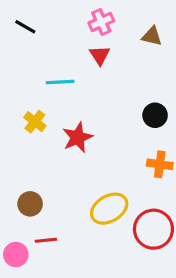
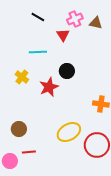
pink cross: (101, 22) -> (75, 19), moved
black line: (25, 27) -> (38, 17), moved
black circle: (155, 115) -> (67, 71), moved

